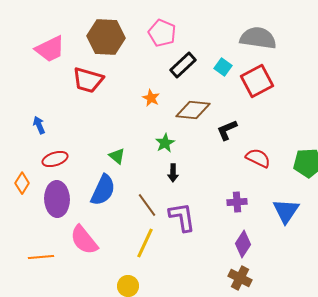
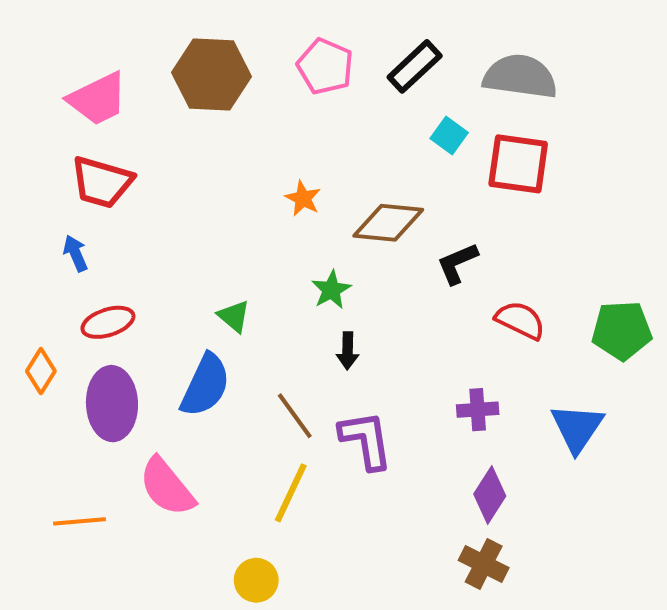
black rectangle: (183, 65) -> (415, 66), moved
red trapezoid: (88, 80) -> (102, 182), moved
red square: (257, 81) -> (518, 164), turned 36

